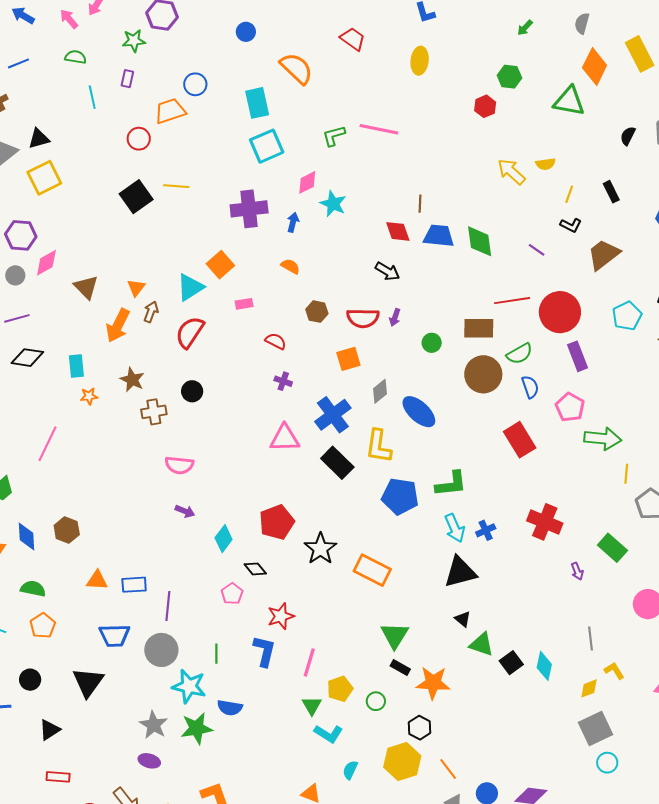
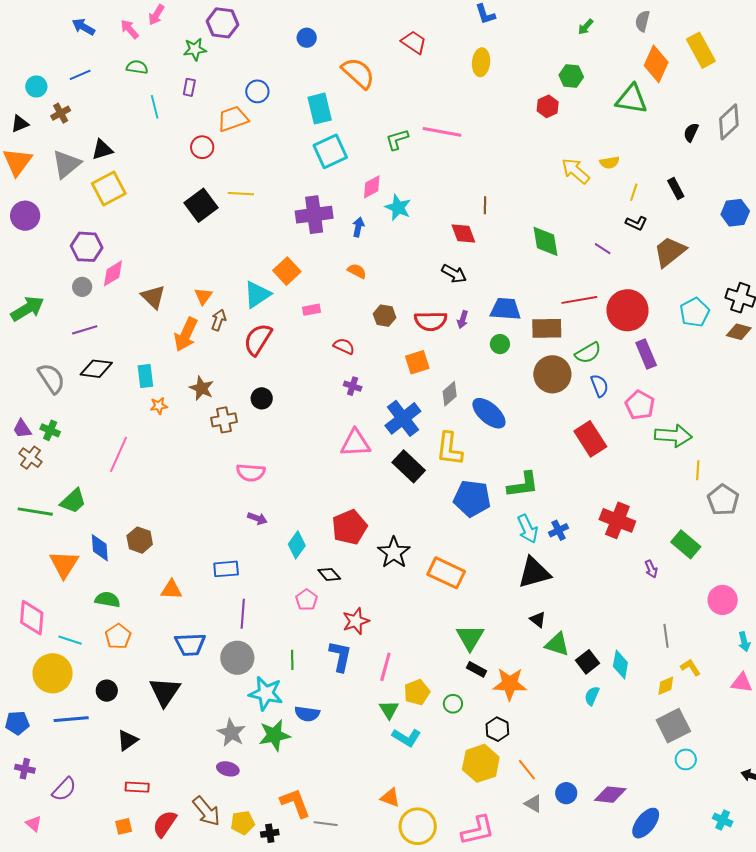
blue trapezoid: (439, 236) -> (505, 309), moved
blue rectangle: (134, 585) -> (226, 569), moved
cyan semicircle: (350, 770) -> (592, 696), moved

